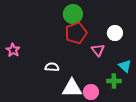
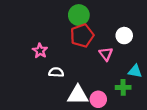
pink star: (13, 50) -> (40, 51), moved
cyan triangle: (125, 66) -> (135, 71), turned -32

